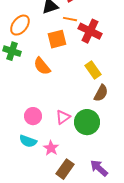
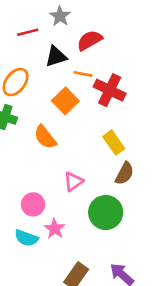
orange square: (57, 39) -> (65, 101), turned -30
pink triangle: (63, 117) -> (73, 182), moved
pink star: (51, 148) -> (55, 229), moved

